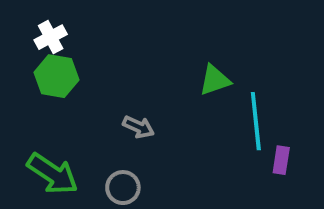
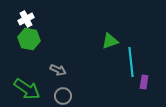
gray arrow: (139, 127) -> (58, 70), moved

